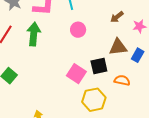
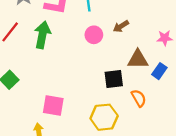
brown arrow: (117, 17) -> (121, 26), moved
pink square: (76, 74) -> (53, 106), moved, turned -30
orange semicircle: (122, 80) -> (139, 98), turned 42

